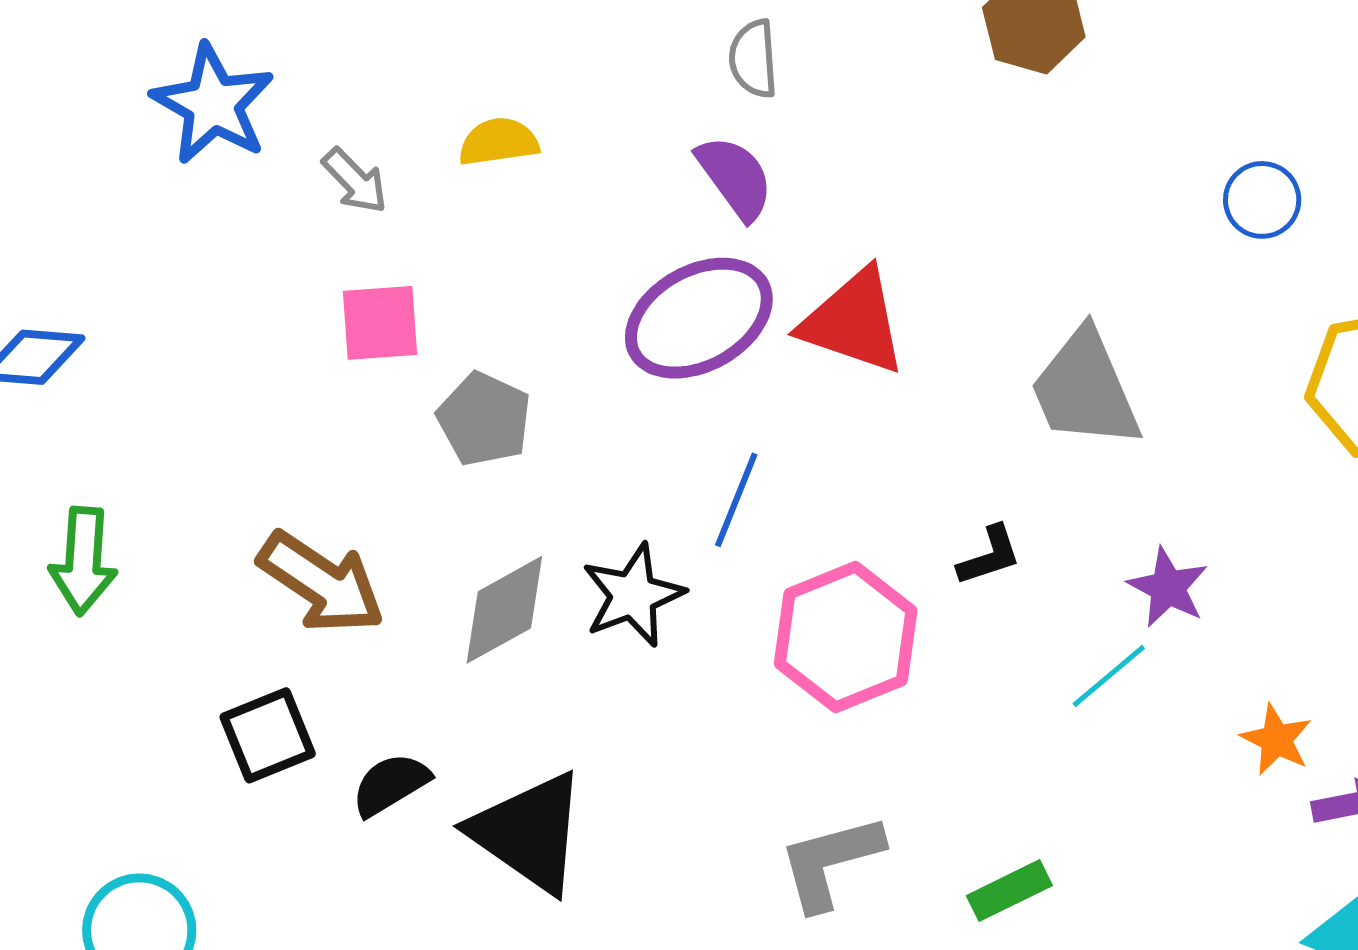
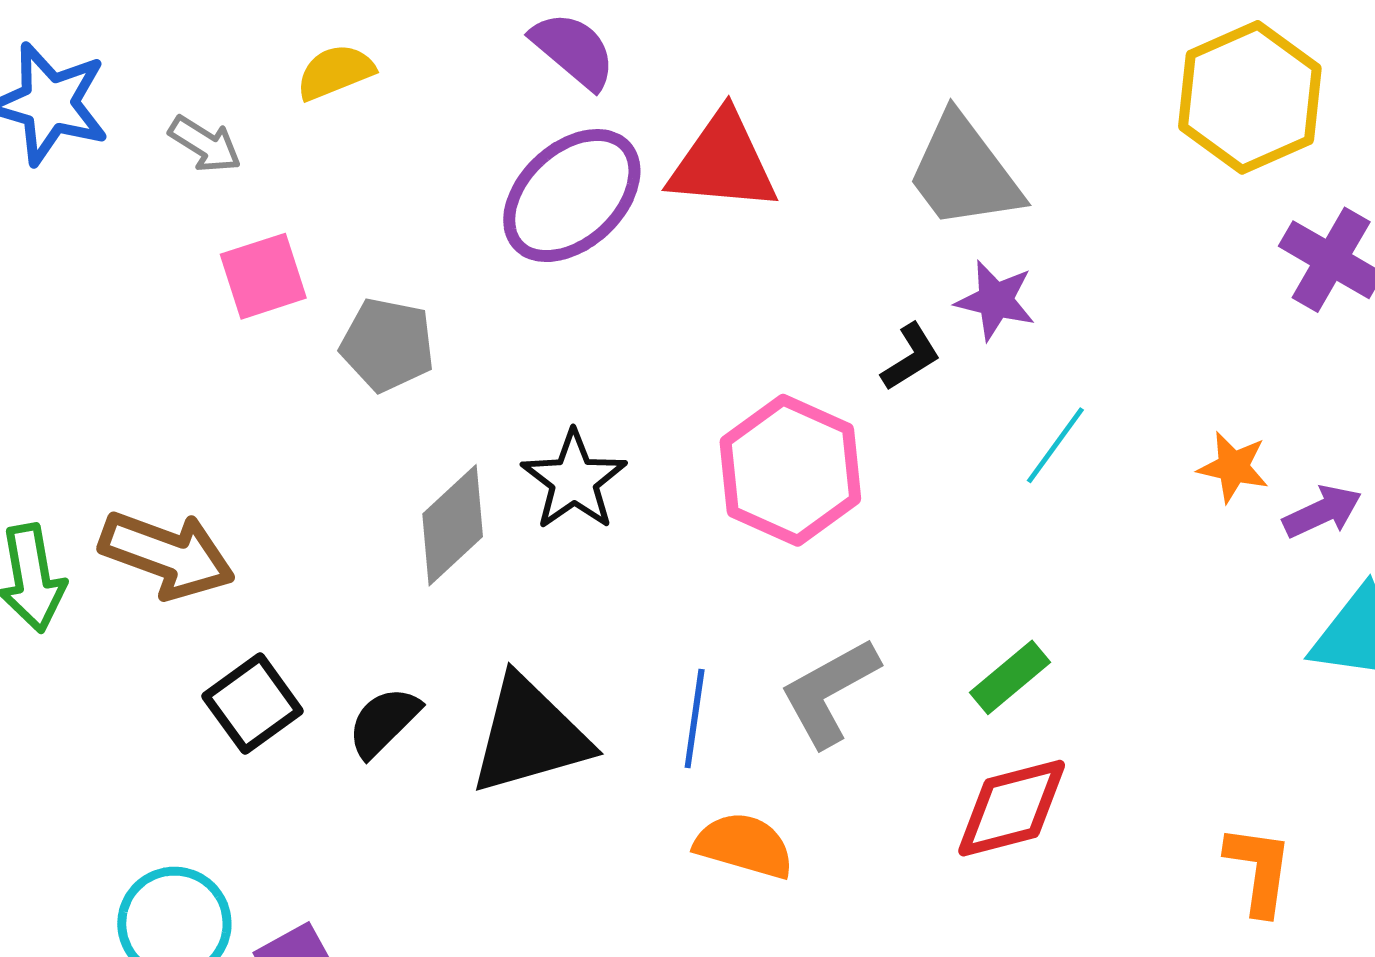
blue line: (736, 500) -> (695, 719), moved
brown arrow: (321, 583) -> (167, 555), moved
purple star: (1168, 587) -> (996, 300), moved
black triangle: (529, 832) -> (529, 736), turned -37

